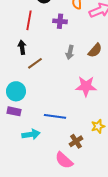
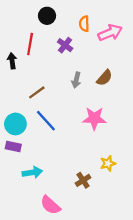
purple cross: (60, 21) -> (65, 45), turned 32
black arrow: (22, 47) -> (12, 61), moved
blue line: (55, 116) -> (46, 121), moved, turned 40
pink semicircle: (64, 160) -> (50, 205), moved

